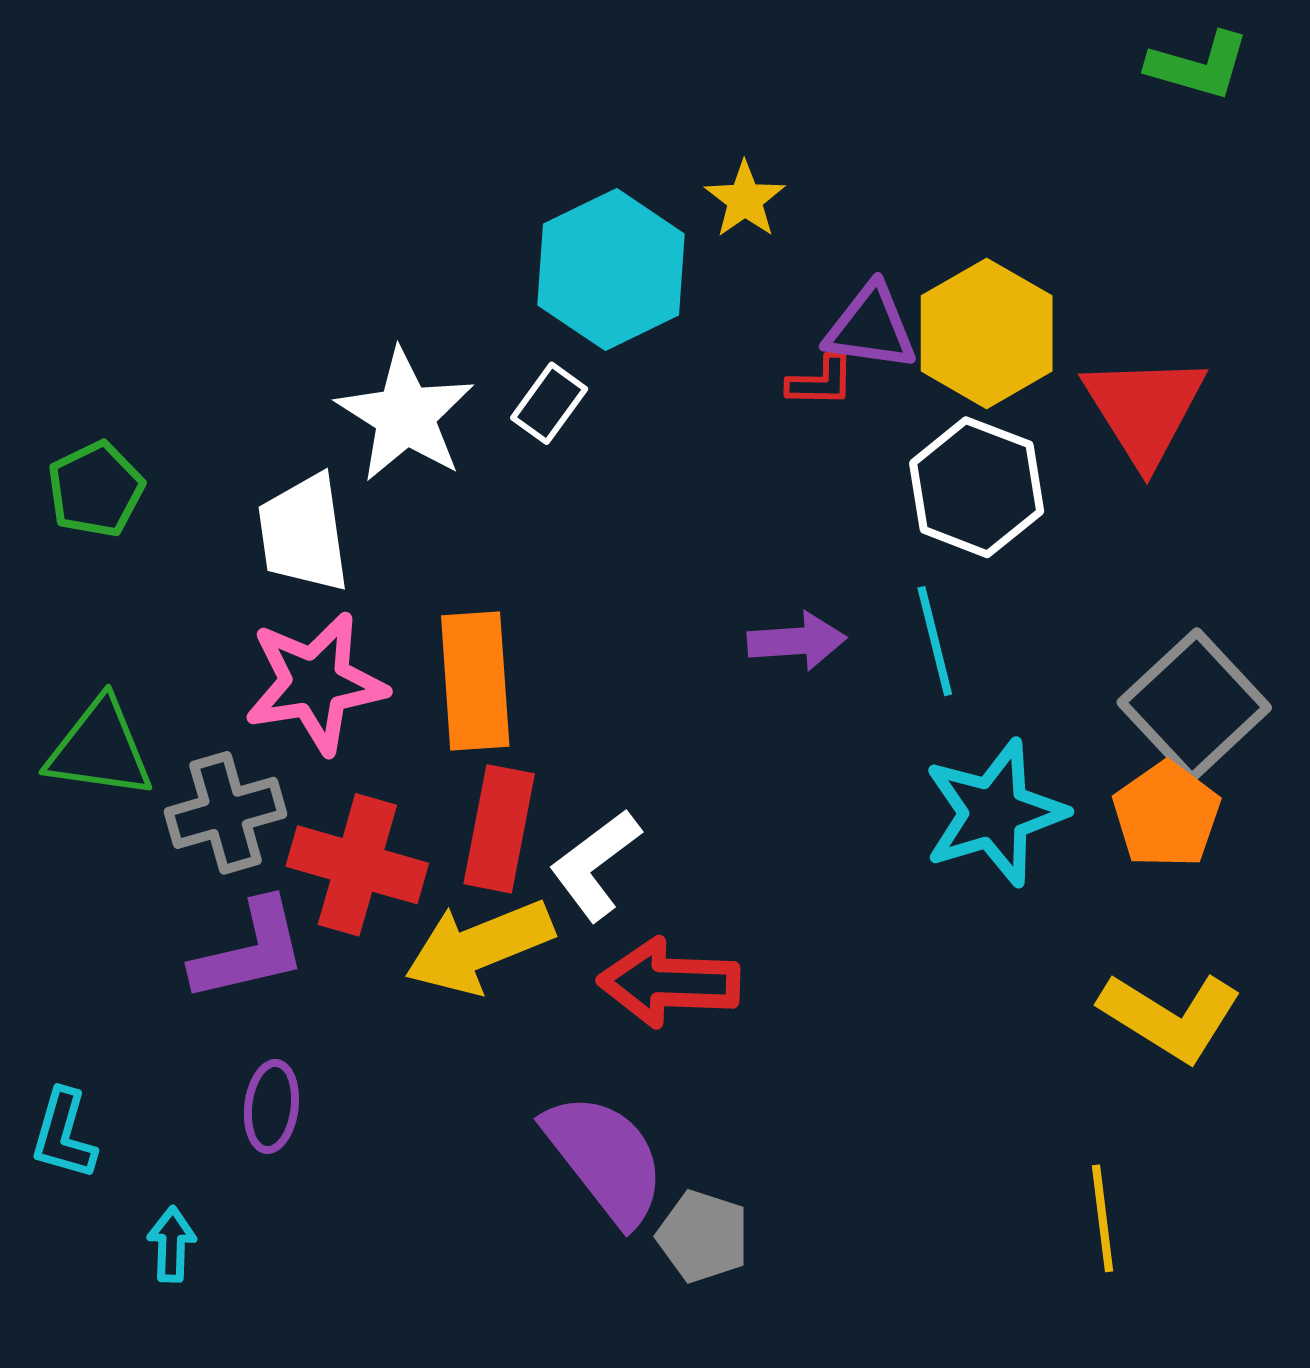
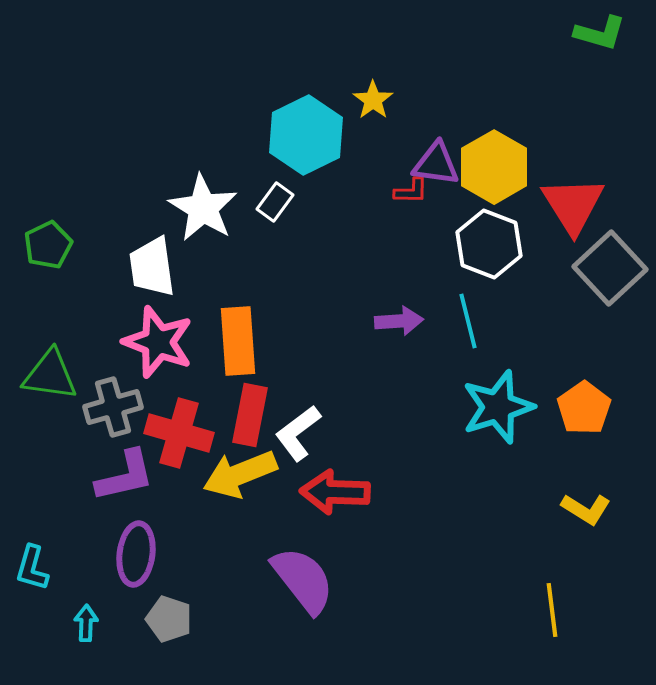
pink star: (315, 683) -> (158, 342), turned 30
gray square: (1194, 705) -> (610, 268), moved
yellow L-shape: (1170, 1017) -> (586, 509), size x0.7
purple ellipse: (271, 1106) -> (136, 554), size x1.4
gray pentagon: (703, 1236) -> (169, 619), moved

